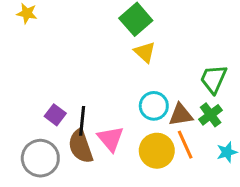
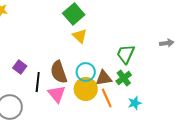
purple square: (55, 115) -> (20, 67), moved
brown semicircle: (81, 146) -> (59, 72), moved
yellow circle: (157, 151) -> (86, 89), moved

